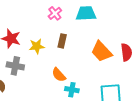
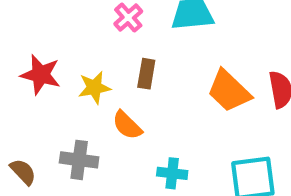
gray cross: (15, 66) -> (79, 160), moved
orange semicircle: (59, 75) -> (127, 125), moved

